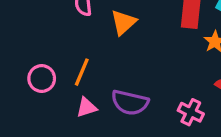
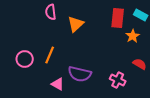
pink triangle: (87, 107) -> (58, 84), moved, turned 48

